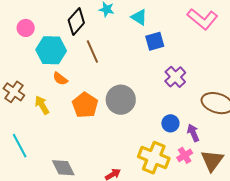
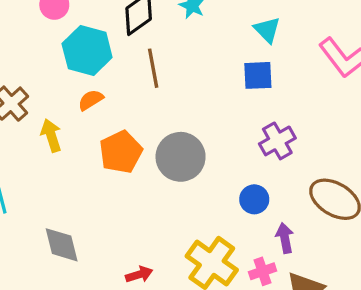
cyan triangle: (139, 17) -> (267, 30), moved
orange semicircle: (60, 79) -> (91, 100), turned 98
blue circle: (170, 123) -> (254, 199), moved

